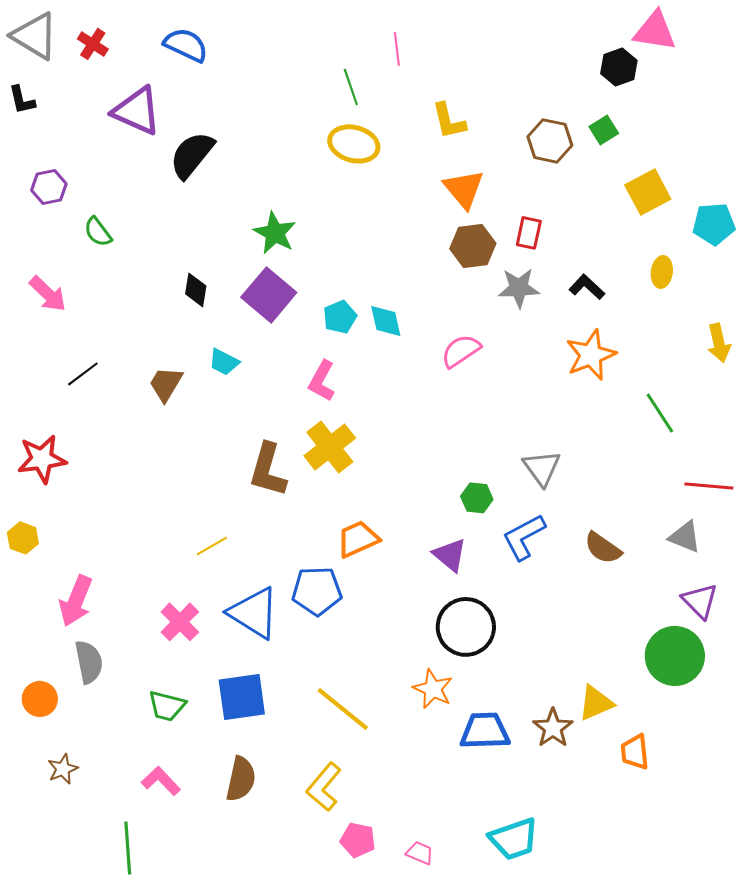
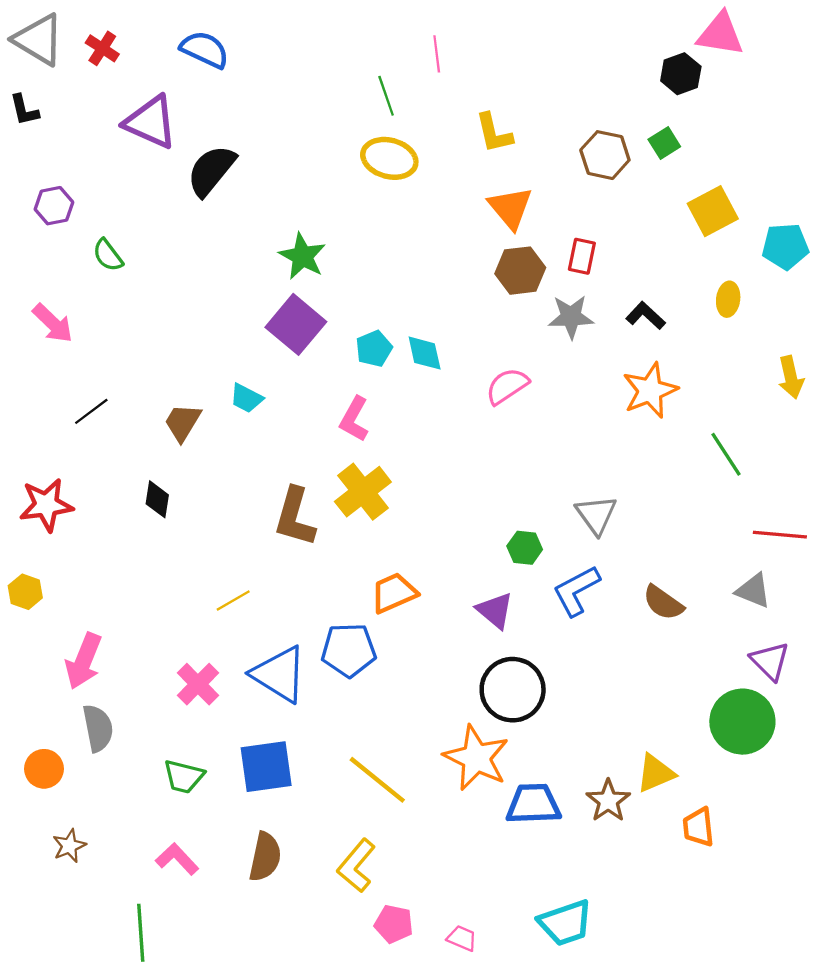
black diamond: (196, 290) -> (157, 499), moved
orange star: (433, 689) -> (476, 758), size x1.5

